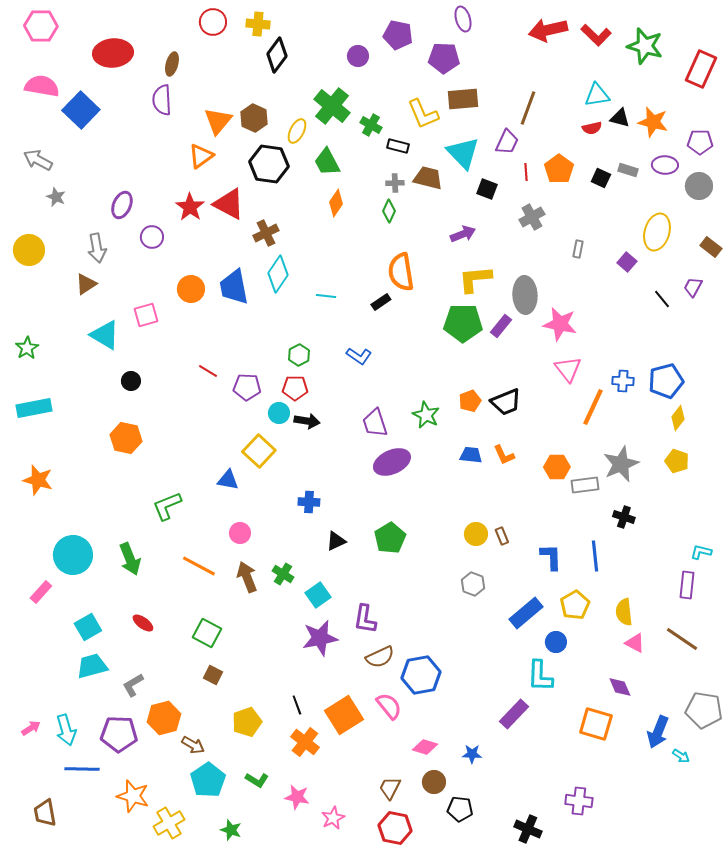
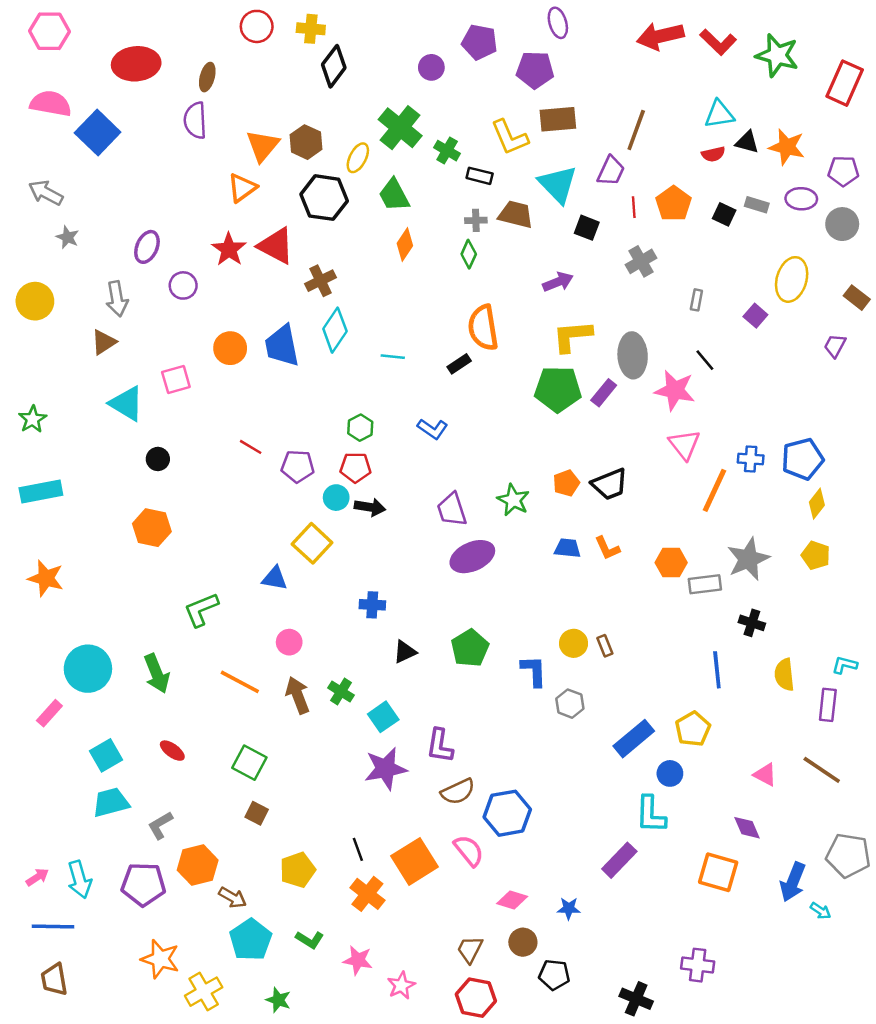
black line: (662, 299) -> (705, 360), moved
blue L-shape: (551, 557) -> (534, 671), moved
yellow semicircle: (624, 612) -> (784, 675), moved
blue line: (82, 769) -> (53, 926), moved

